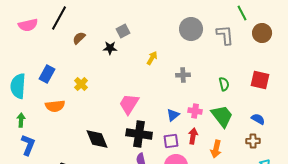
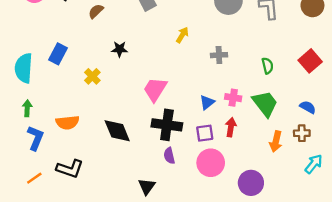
black star: (110, 48) -> (120, 49), moved
red square: (260, 80) -> (310, 61), turned 36
yellow cross: (81, 84) -> (92, 76), moved
orange semicircle: (55, 106) -> (67, 123), moved
orange arrow: (216, 149) -> (276, 141), moved

